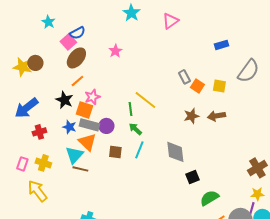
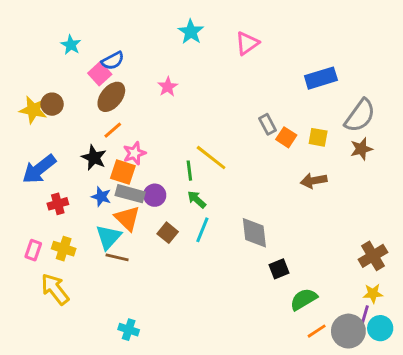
blue rectangle: (221, 45) -> (321, 78), size x1.5
brown star: (191, 116) -> (361, 149), moved
brown square: (115, 152) -> (168, 233), turned 32

